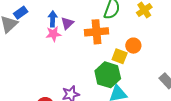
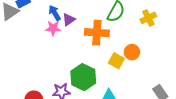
blue arrow: (53, 19) -> (55, 13), turned -42
green hexagon: (108, 75) -> (83, 77), moved

